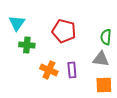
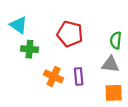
cyan triangle: (17, 23) -> (19, 25), turned -30

